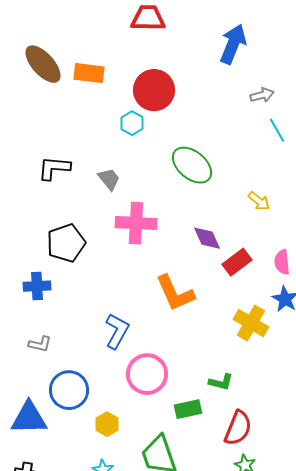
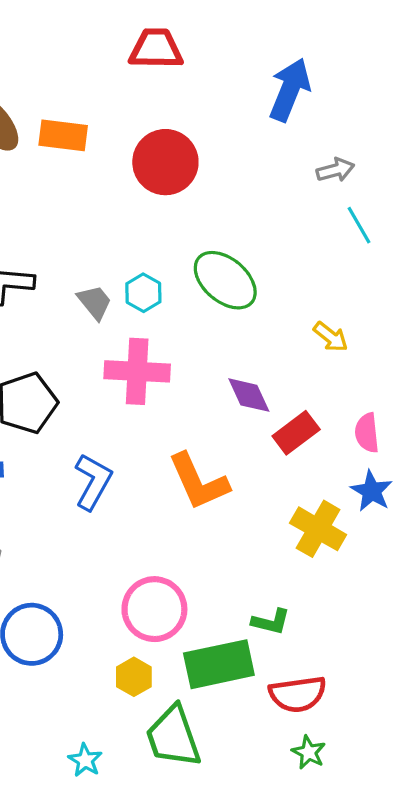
cyan hexagon: (132, 123) -> (143, 293), moved
blue L-shape: (117, 331) -> (93, 482), moved
green rectangle: (188, 409) -> (219, 664), size x1.6
yellow hexagon: (107, 424) -> (134, 677), moved
red semicircle: (238, 428) -> (298, 694), turned 60

